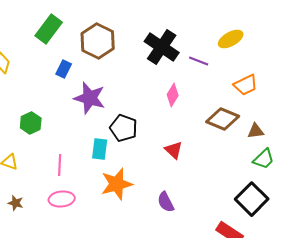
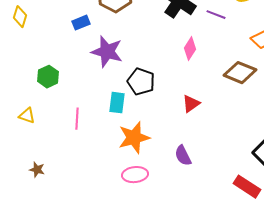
blue rectangle: (64, 69) -> (81, 23), turned 42
red triangle: (174, 150) -> (191, 104), turned 42
pink ellipse: (62, 199) -> (135, 175), moved
brown star: (16, 203) -> (37, 170), moved

